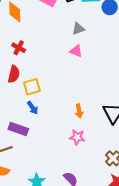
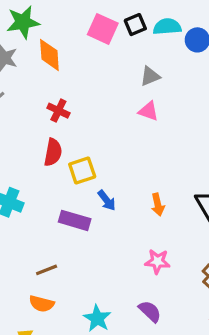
blue arrow: (33, 108) -> (107, 200), moved
purple rectangle: (18, 129) -> (75, 220), moved
pink star: (77, 137) -> (157, 261), moved

